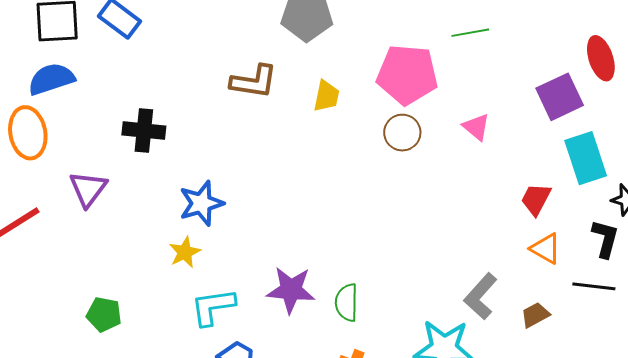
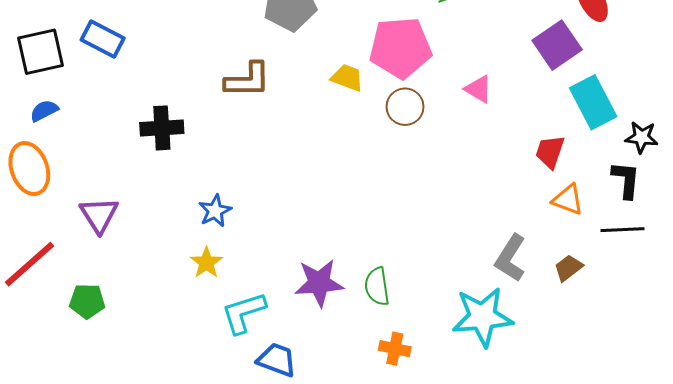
blue semicircle: (51, 79) -> (44, 111), size x0.6
yellow trapezoid: (326, 96) -> (347, 78), moved, turned -72
black cross: (144, 131) -> (162, 128), moved
blue star: (201, 203) -> (215, 211), size x0.7
green pentagon: (104, 314) -> (87, 301), moved

